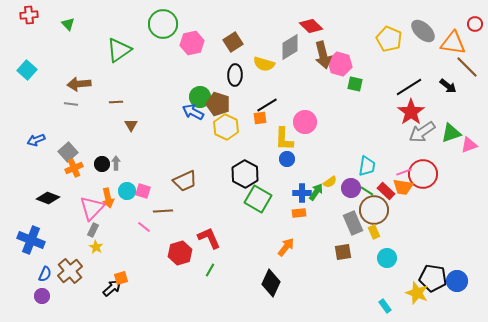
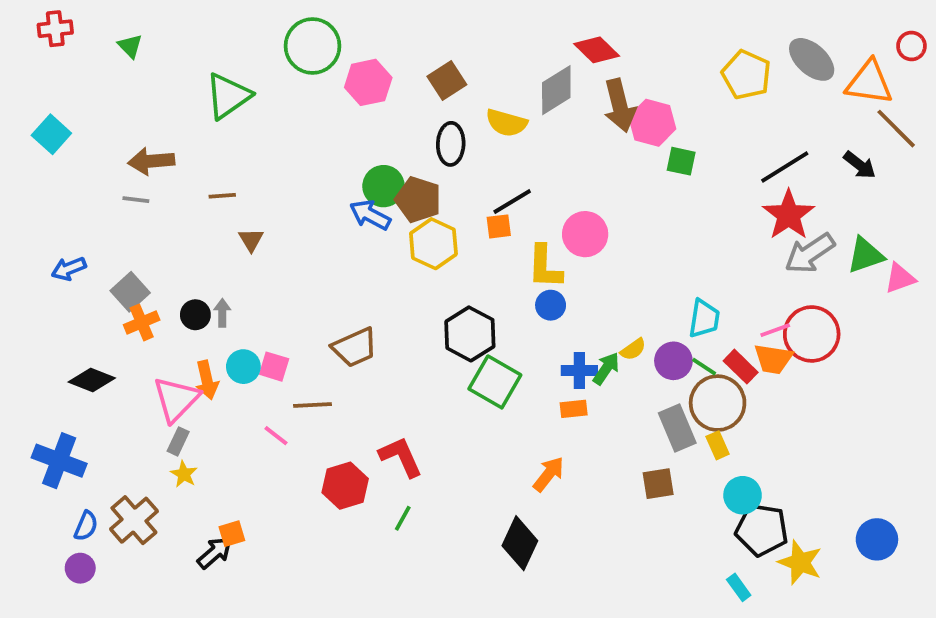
black pentagon: (433, 278) -> (762, 530), moved

